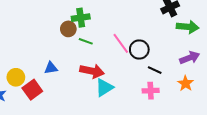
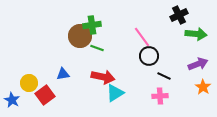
brown circle: (68, 29) -> (80, 36), size x1.5
pink line: (121, 43) -> (142, 37), moved
orange star: (186, 83) -> (203, 87), moved

